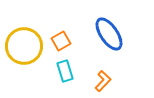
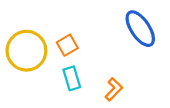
blue ellipse: (109, 34) -> (140, 29), moved

